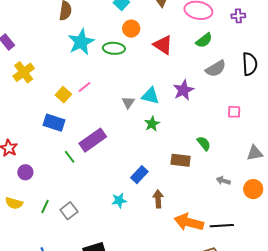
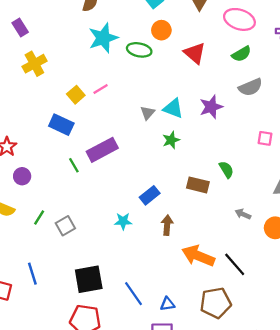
black line: (222, 226) -> (235, 264), turned 45

